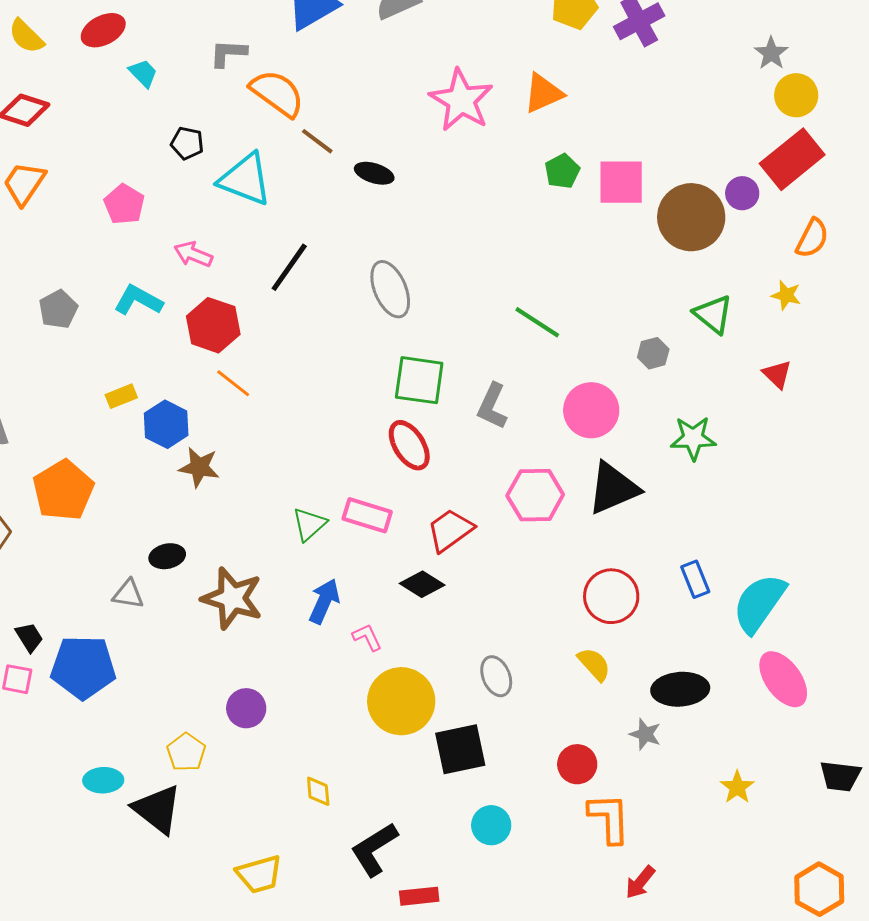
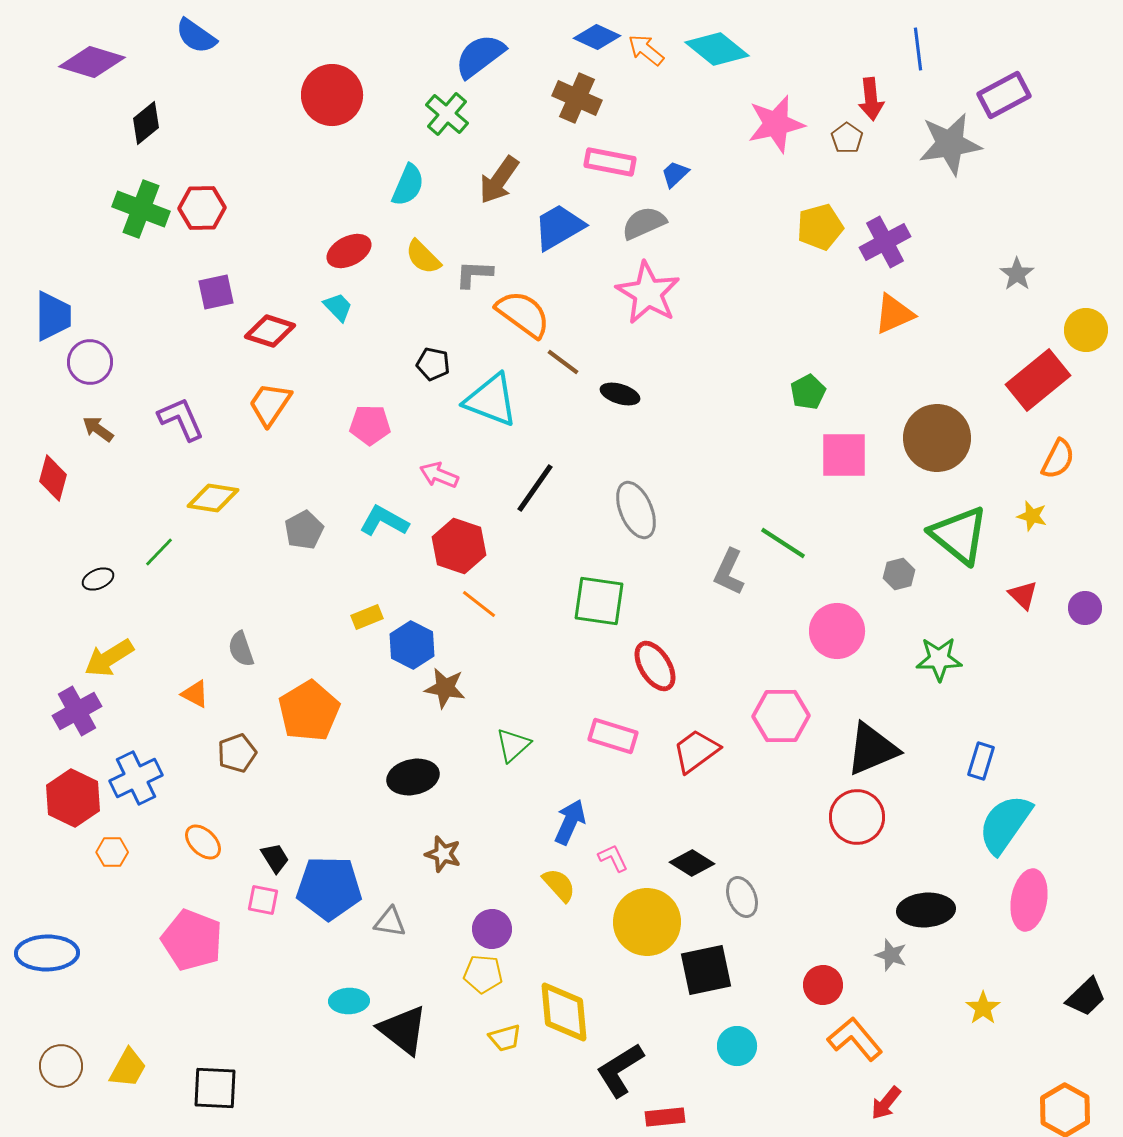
yellow semicircle: (26, 36) -> (423, 257), moved
cyan trapezoid: (143, 73) -> (338, 307), moved
orange triangle: (543, 93) -> (894, 314), moved
yellow circle: (796, 95) -> (1086, 330), moved
pink star: (461, 100) -> (648, 293), moved
pink square: (621, 182) -> (844, 455), moved
purple circle: (742, 193) -> (1085, 608), moved
pink pentagon: (124, 204) -> (370, 425), turned -30
green triangle: (713, 314) -> (959, 535), size x1.5
green square: (419, 380) -> (599, 601), moved
gray L-shape: (492, 406) -> (729, 572), moved
black triangle: (613, 488) -> (872, 749), moved
green triangle: (309, 524) -> (513, 745), moved
black ellipse: (167, 556) -> (413, 777), size x1.4
blue rectangle: (695, 579) -> (981, 761), moved, turned 39
black diamond: (422, 584) -> (692, 863), moved
gray triangle: (128, 594) -> (390, 922), moved
brown star: (232, 598) -> (443, 854), moved, size x0.6
yellow semicircle: (594, 664) -> (559, 885), moved
pink ellipse: (783, 679) -> (1029, 900), turned 46
yellow pentagon: (186, 752) -> (483, 974), moved, turned -30
black trapezoid: (840, 776) -> (1086, 997), turned -51
yellow diamond: (318, 791) -> (564, 1012), size x2.0
orange L-shape: (609, 818) -> (855, 1039), turned -38
yellow trapezoid: (259, 874) -> (505, 1038), moved, size x0.7

